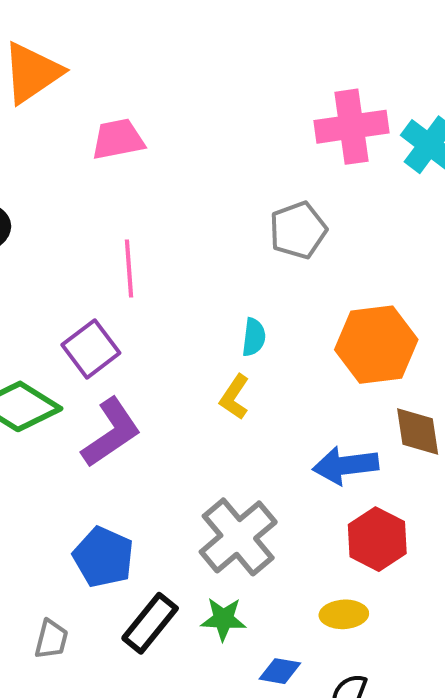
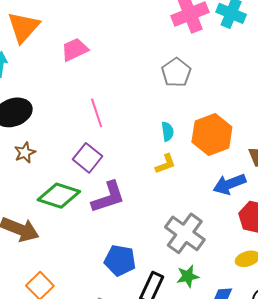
orange hexagon: (376, 345) -> (212, 134), moved
yellow L-shape: (235, 397) -> (165, 164), turned -130
purple L-shape: (111, 433) -> (108, 197), turned 30

